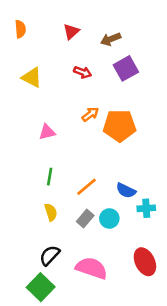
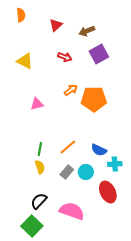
orange semicircle: (20, 29) -> (21, 15), moved
green line: (50, 177) -> (40, 149), moved
red ellipse: (145, 262) -> (108, 192), moved

